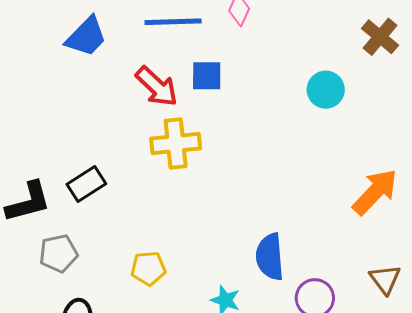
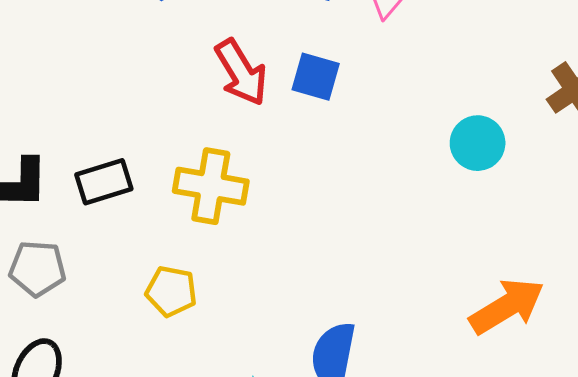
yellow cross: (176, 143) -> (211, 186), moved
yellow pentagon: (148, 268) -> (171, 291), moved

